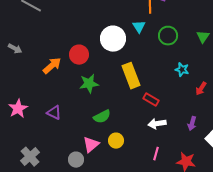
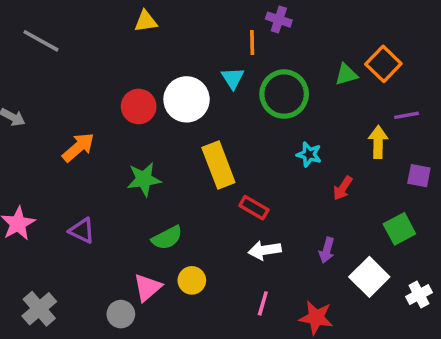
green circle: (168, 36) -> (284, 94), size x1.4
green triangle: (203, 37) -> (346, 75), moved, turned 40
red circle: (79, 55) -> (139, 106), moved

